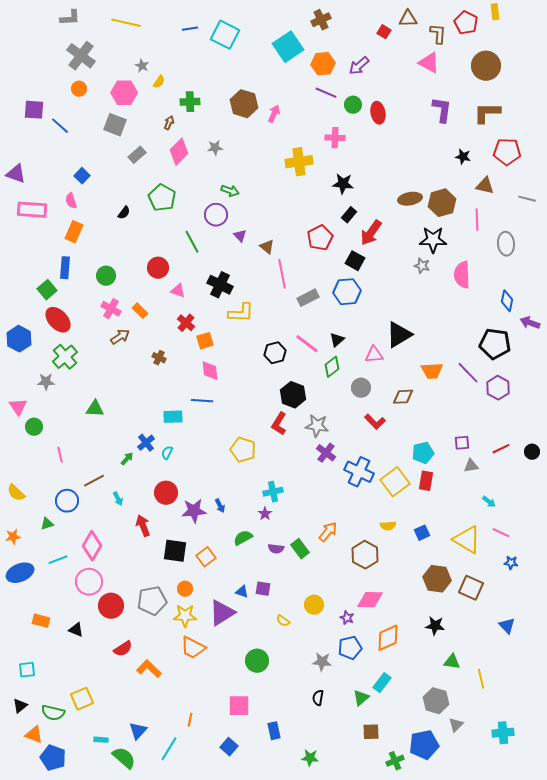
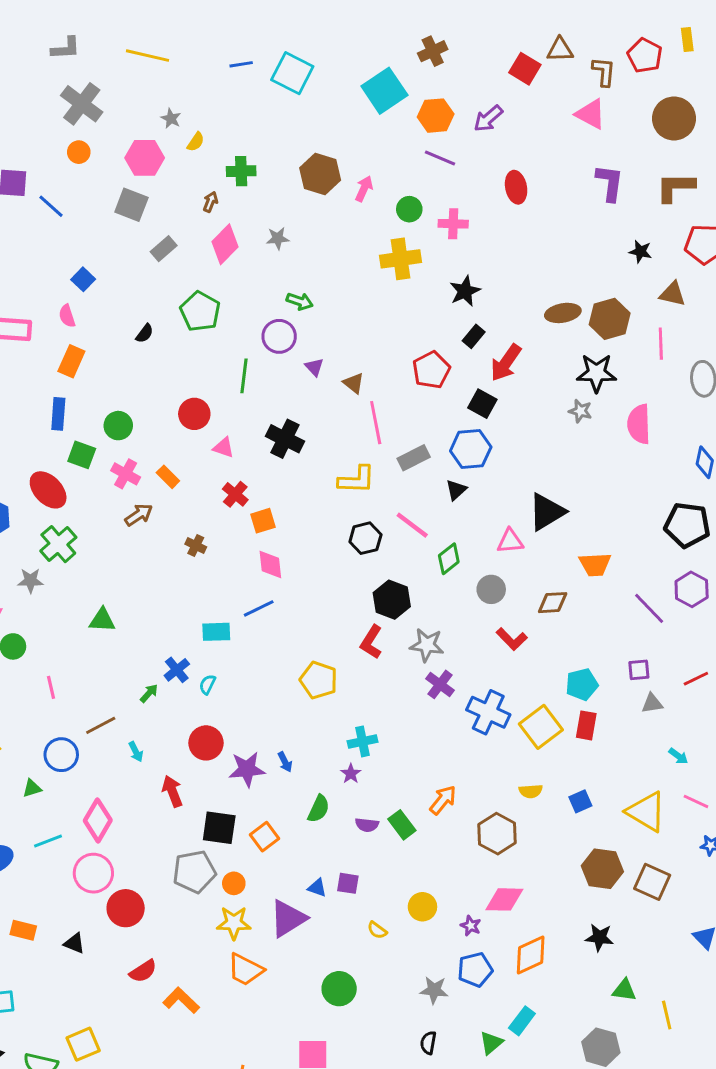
red square: (384, 32) -> (525, 69), size x1.5
green circle: (353, 105) -> (409, 209), moved
black star: (343, 184) -> (465, 291), turned -30
green line: (192, 242) -> (244, 376), turned 35
green square: (47, 290) -> (82, 455), moved, turned -30
yellow L-shape: (241, 313) -> (357, 480), moved
black triangle: (337, 340) -> (456, 490), moved
purple line: (468, 373) -> (649, 608), moved
blue line: (202, 401) -> (259, 608), turned -30
green semicircle: (243, 538) -> (319, 809), turned 144
gray pentagon: (152, 601) -> (194, 872), moved

